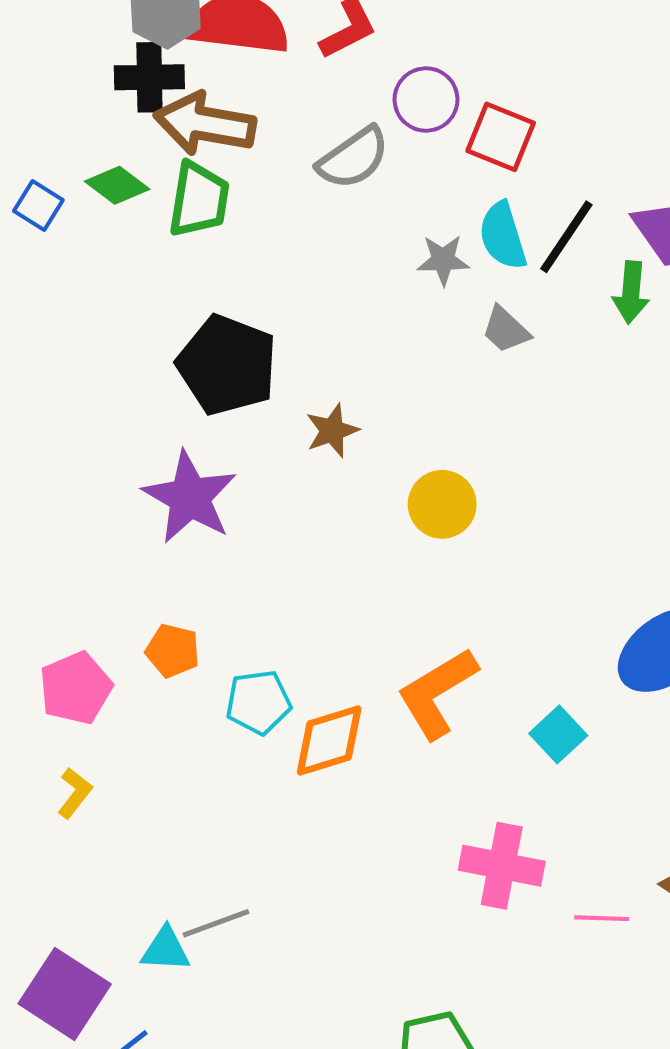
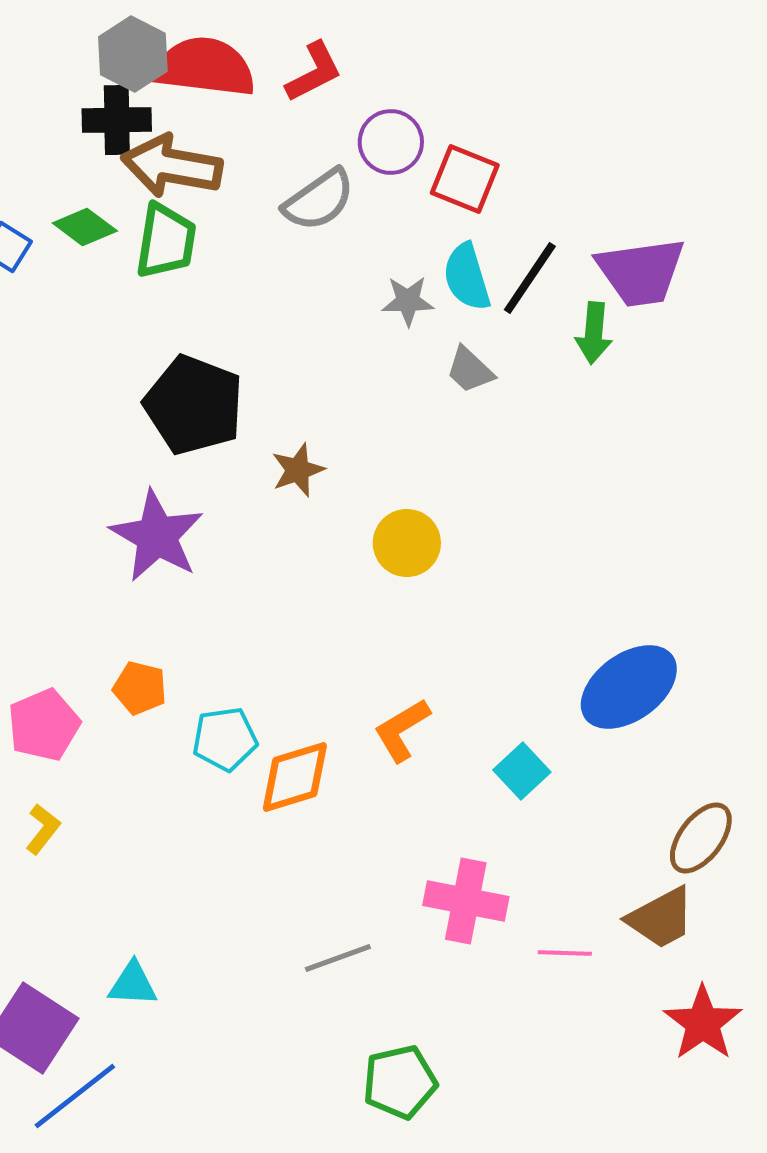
orange L-shape: (437, 693) -> (402, 730), size x0.7
gray line: (216, 923) -> (338, 958), moved

